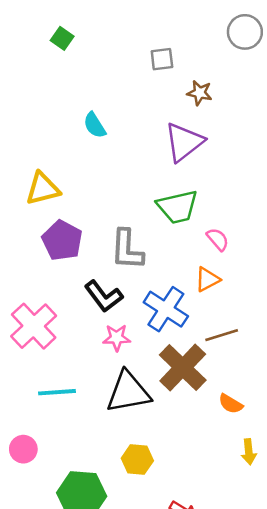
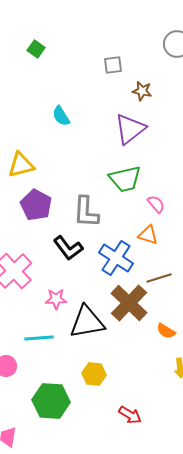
orange triangle: (207, 279) -> (148, 235), turned 45
pink star: (117, 338) -> (56, 299), moved
cyan line: (57, 392) -> (39, 338), moved

